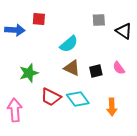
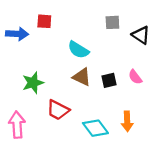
cyan semicircle: (69, 44) -> (78, 50), turned 72
cyan diamond: (78, 99) -> (95, 128), moved

